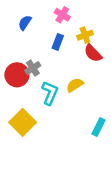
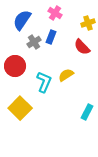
blue semicircle: (25, 23) -> (22, 20), size x1.5
yellow cross: (85, 35) -> (88, 23), moved
gray cross: (33, 68) -> (34, 42), moved

